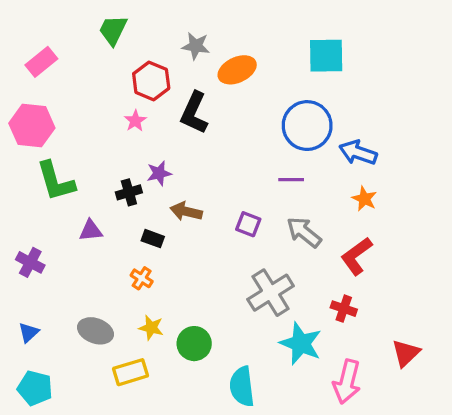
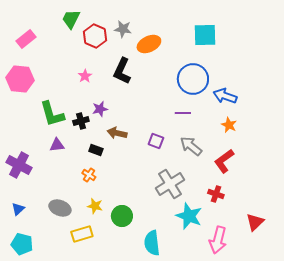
red hexagon: (151, 81) -> (95, 36), moved
green L-shape: (56, 181) -> (52, 114), moved
purple cross: (30, 262) -> (19, 165), size x1.4

